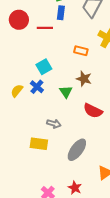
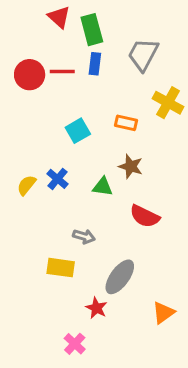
red line: (45, 28) -> (62, 72), moved
cyan square: (44, 67) -> (78, 131), moved
green triangle: (66, 92) -> (103, 187), turned -48
red star: (75, 188) -> (96, 308), moved

